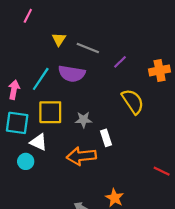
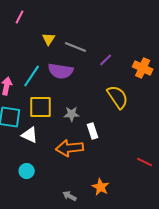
orange cross: (160, 70) -> (143, 68), turned 36
cyan circle: (26, 161) -> (27, 171), moved

